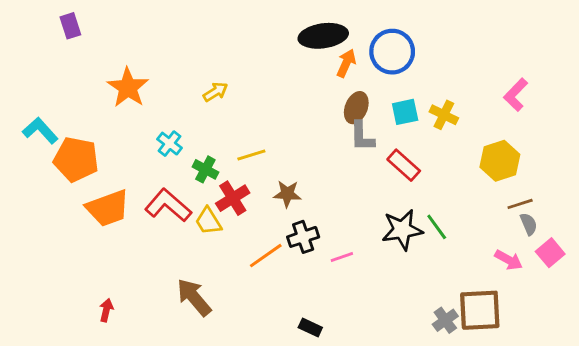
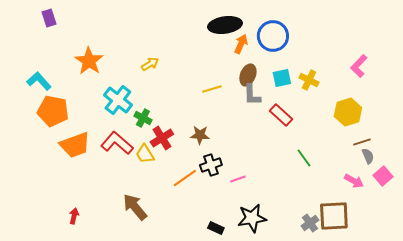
cyan L-shape: (40, 131) -> (39, 81), moved
cyan cross: (170, 144) -> (118, 100), size x1.6
yellow line: (251, 155) -> (212, 89), moved
black star: (402, 230) -> (252, 218), moved

